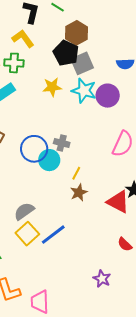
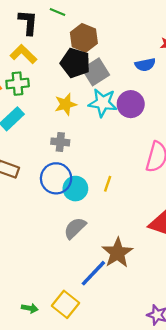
gray cross: (62, 143) -> (60, 142), moved
yellow line: (76, 173) -> (108, 184), moved
brown star: (79, 193) -> (117, 253), moved, size x1.5
gray semicircle: (24, 211) -> (75, 228), moved
yellow square: (27, 234) -> (66, 304), moved

